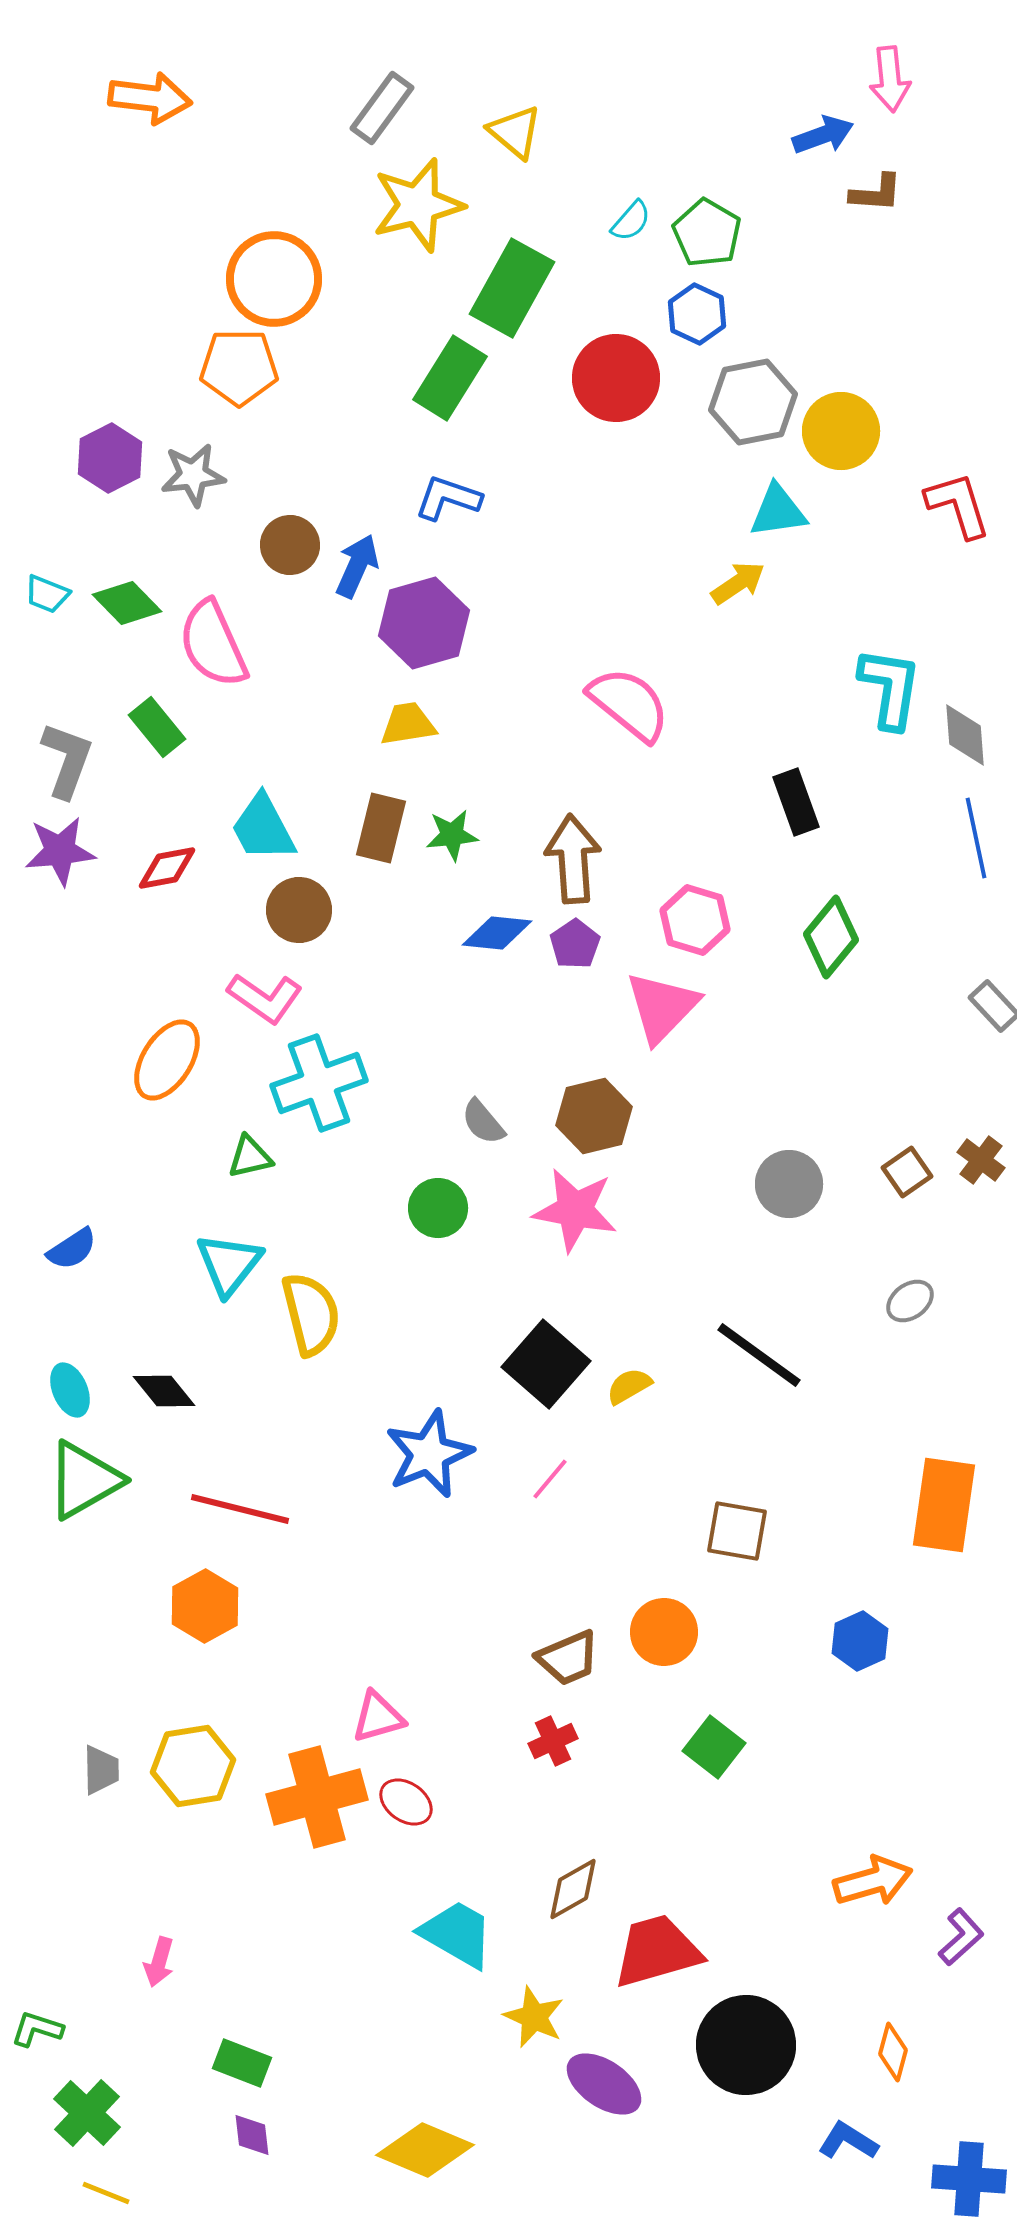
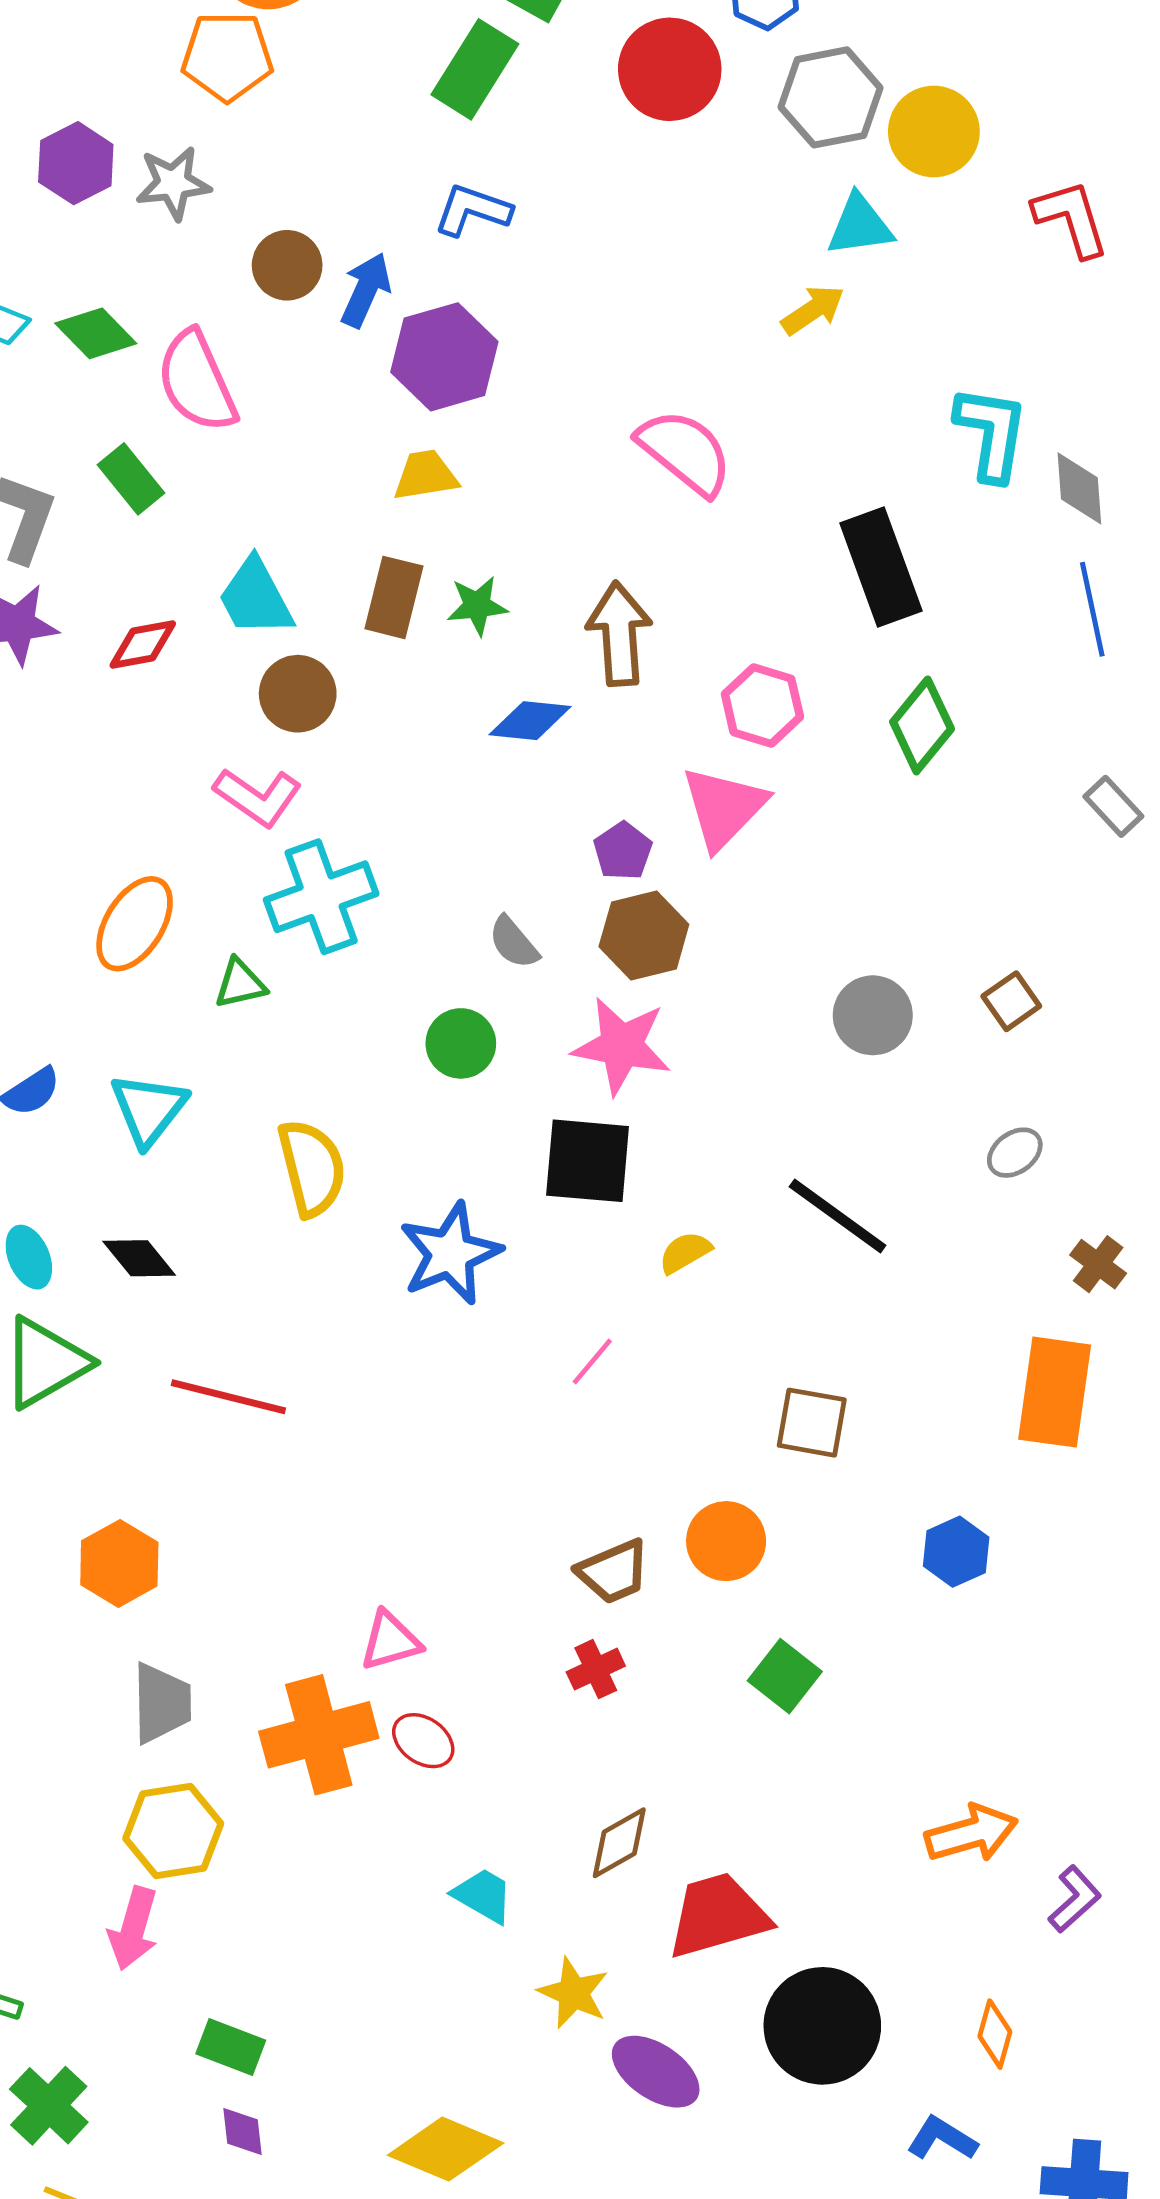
black rectangle: (796, 802) -> (881, 567), size x1.5
purple pentagon: (575, 944) -> (623, 851), moved
orange ellipse: (167, 1060) -> (135, 924), moved
brown cross: (981, 1160) -> (1098, 1264), moved
cyan triangle: (229, 1264) -> (149, 1109), moved
black square: (546, 1364) -> (588, 1161), moved, turned -36
blue star: (429, 1454) -> (450, 1254), moved
orange hexagon: (205, 1606) -> (119, 1563), moved
yellow hexagon: (193, 1766) -> (173, 1831), moved
gray trapezoid: (101, 1770) -> (162, 1703), moved, size x1.4
cyan trapezoid: (457, 1934) -> (483, 1896), size x0.7
pink arrow: (159, 1962) -> (133, 1928), size x1.4

